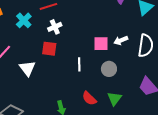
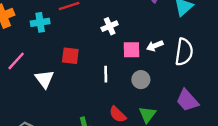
cyan cross: (24, 20) -> (40, 22), turned 35
white cross: (55, 27) -> (110, 26), moved

